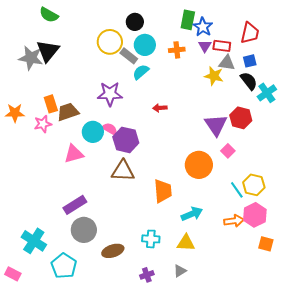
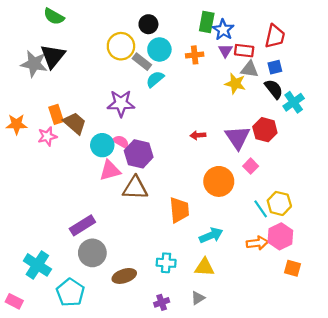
red arrow: (160, 108) -> (198, 135), moved
brown trapezoid: (68, 112) -> (75, 123), turned 60
pink triangle: (74, 154) -> (110, 170), moved

